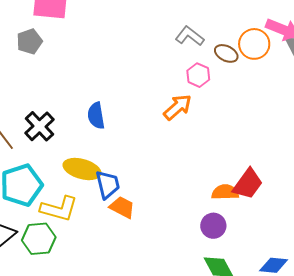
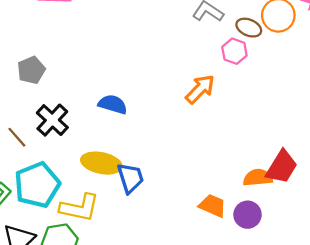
gray pentagon: (29, 41) -> (31, 70), moved
pink hexagon: (198, 75) -> (234, 51), moved
blue semicircle: (96, 116) -> (113, 104), turned 120
orange trapezoid: (122, 207) -> (212, 206), moved

